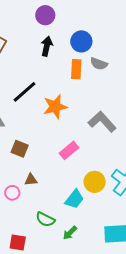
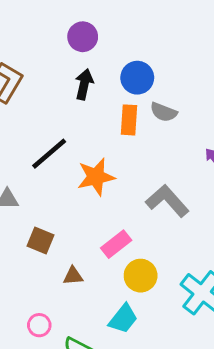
brown triangle: (31, 180) -> (73, 276), moved
yellow circle: (95, 182) -> (141, 276), moved
pink circle: (12, 193) -> (39, 325), moved

